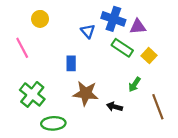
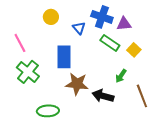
yellow circle: (40, 19) -> (51, 17), moved
blue rectangle: (71, 63) -> (64, 57), size x1.6
green cross: (32, 94) -> (28, 72), moved
black arrow: (114, 107) -> (103, 96), size x1.5

